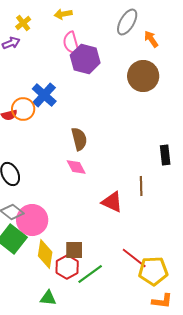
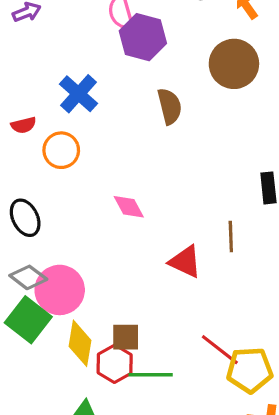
orange circle: (23, 109) -> (61, 150), moved
brown semicircle: (79, 139) -> (170, 106), moved
green line: (90, 274) -> (151, 375), turned 36

